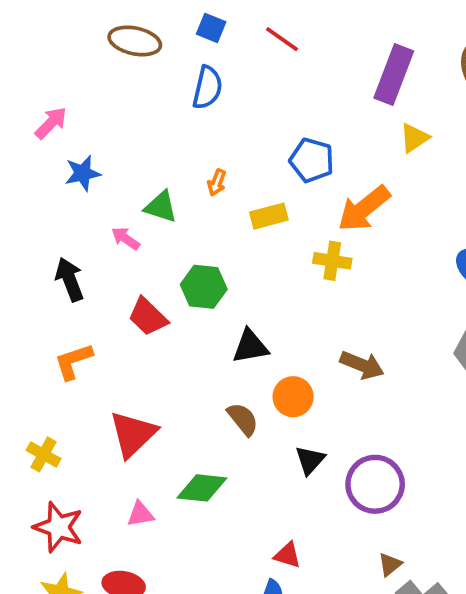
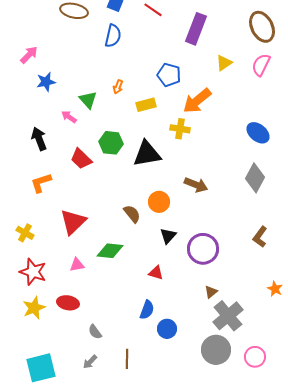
purple rectangle: (394, 75) -> (196, 29), moved
green triangle: (161, 207) -> (88, 100), turned 30
black triangle: (250, 346) -> (147, 154), moved, size x1.4
red triangle: (288, 555) -> (156, 273), moved

